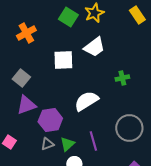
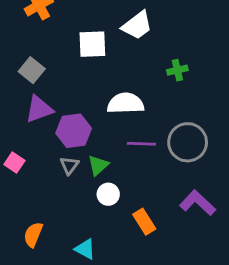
white semicircle: (86, 101) -> (126, 103), turned 30
purple line: (93, 141) -> (141, 144), moved, turned -72
gray triangle: (47, 144) -> (69, 165), turned -32

